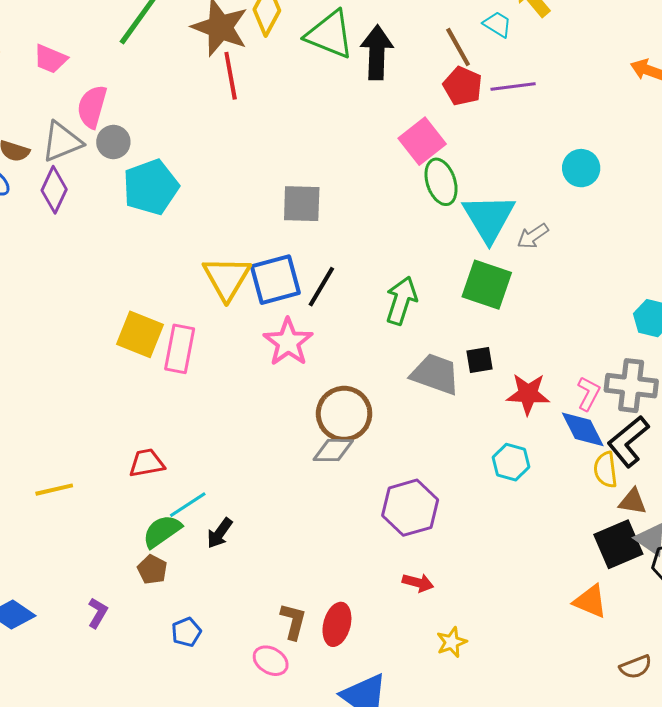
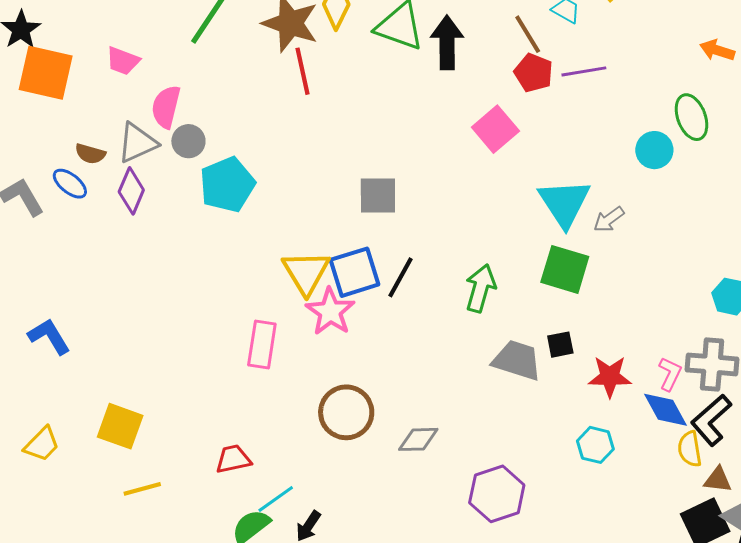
green ellipse: (441, 182) -> (691, 117), moved
yellow square: (140, 334) -> (120, 426), moved
pink star: (288, 342) -> (330, 312), moved
brown circle: (344, 414) -> (346, 412), moved

